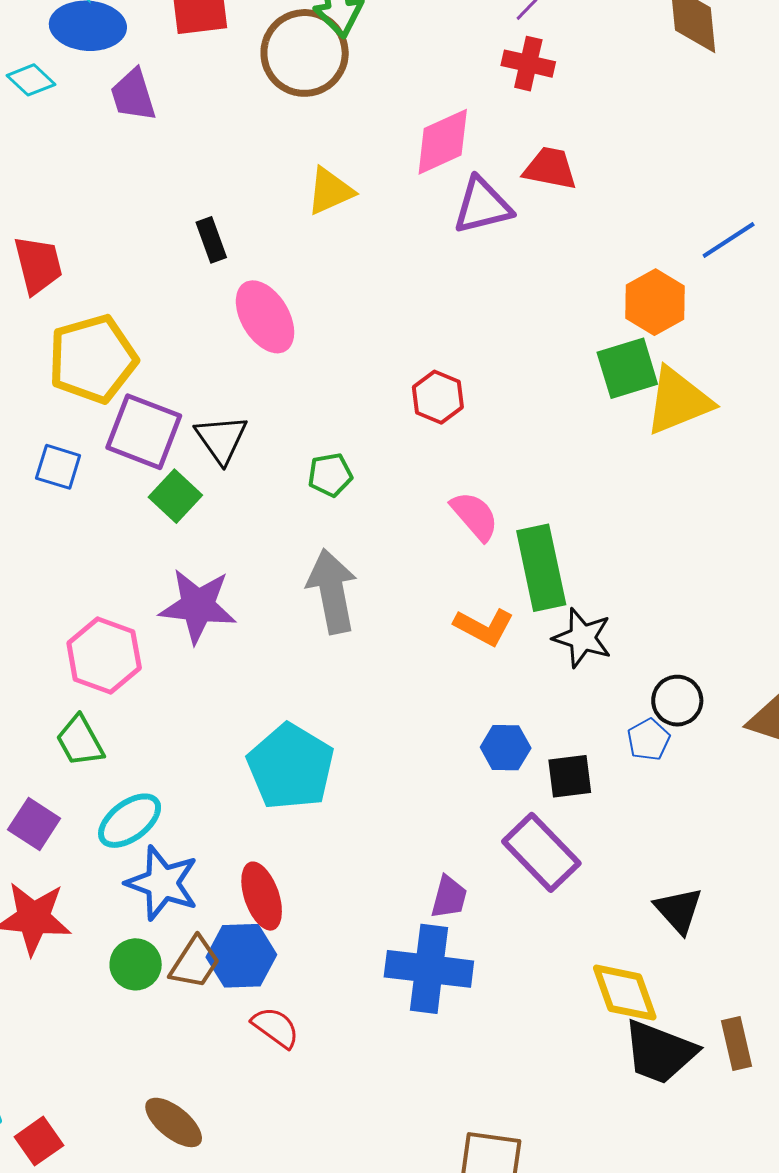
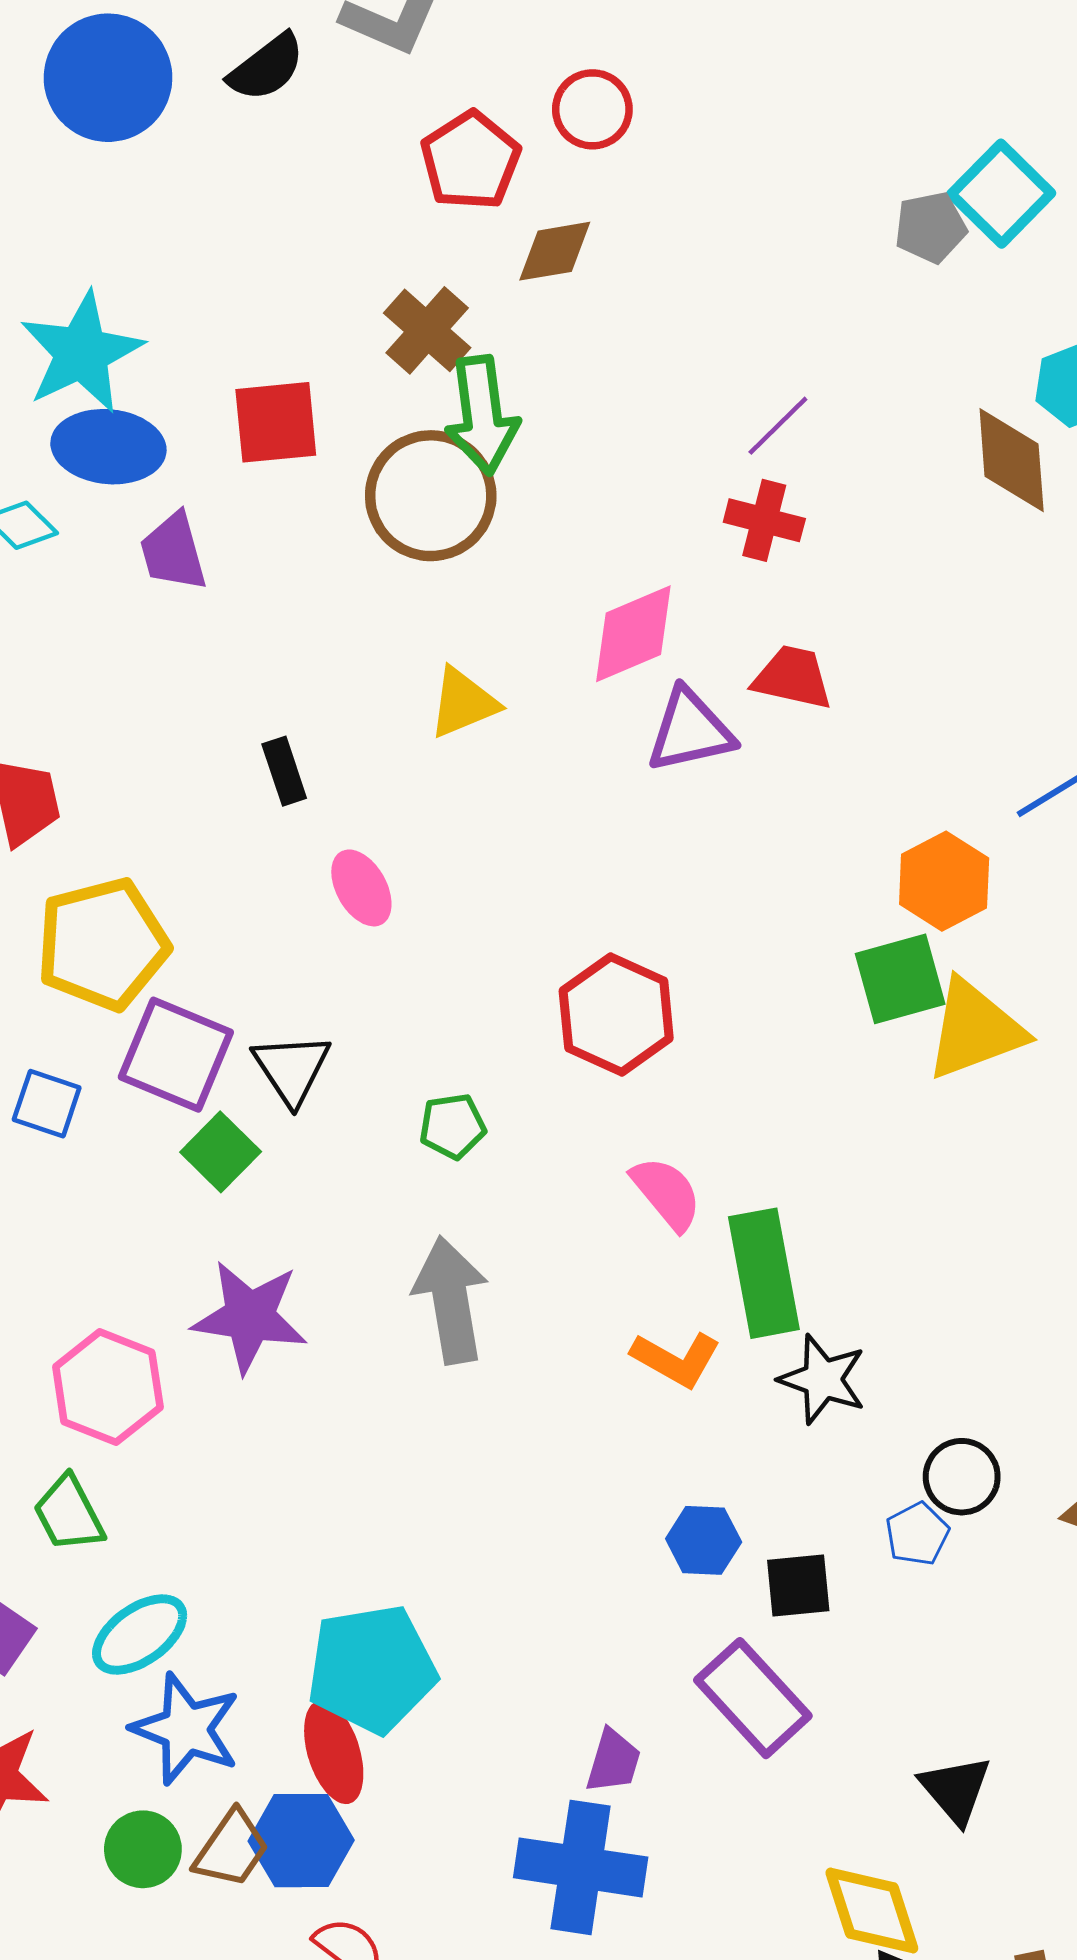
pink ellipse: (265, 317) -> (361, 888), size x0.7
red hexagon: (438, 397) -> (616, 1014), size x1.5
cyan pentagon: (291, 767) -> (372, 1669), moved, turned 30

